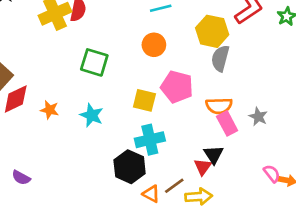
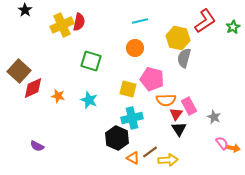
orange semicircle: (219, 106) -> (166, 100), moved
gray star: (258, 117) -> (214, 117), moved
red triangle: (203, 167) -> (176, 114), moved

